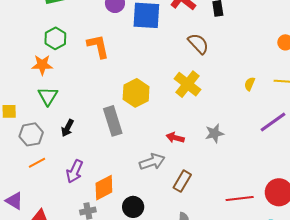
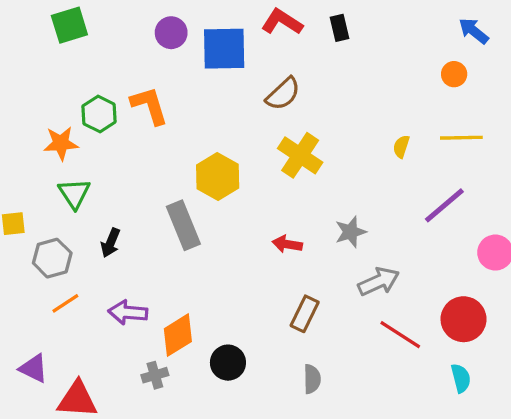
green hexagon: (55, 38) -> (99, 114), moved
brown semicircle: (198, 44) -> (283, 94), moved, turned 95
gray arrow: (152, 162) -> (379, 282), moved
purple arrow: (75, 171) -> (128, 312), turned 75
red line: (240, 199) -> (400, 335), turned 44

